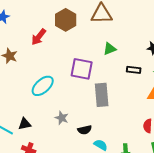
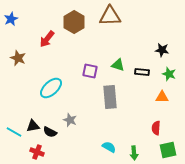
green triangle: (110, 49) -> (118, 65), moved, turned 40
purple square: (82, 69) -> (90, 71), size x0.7
black semicircle: (85, 130) -> (50, 132), moved, turned 40

